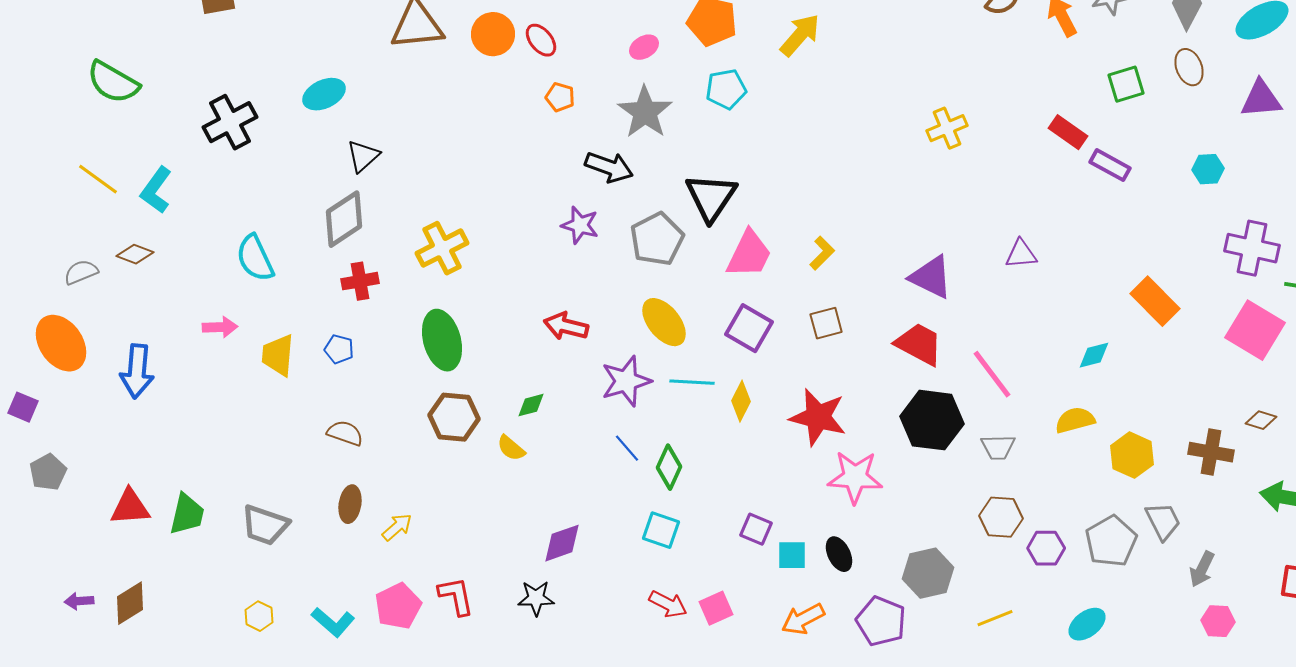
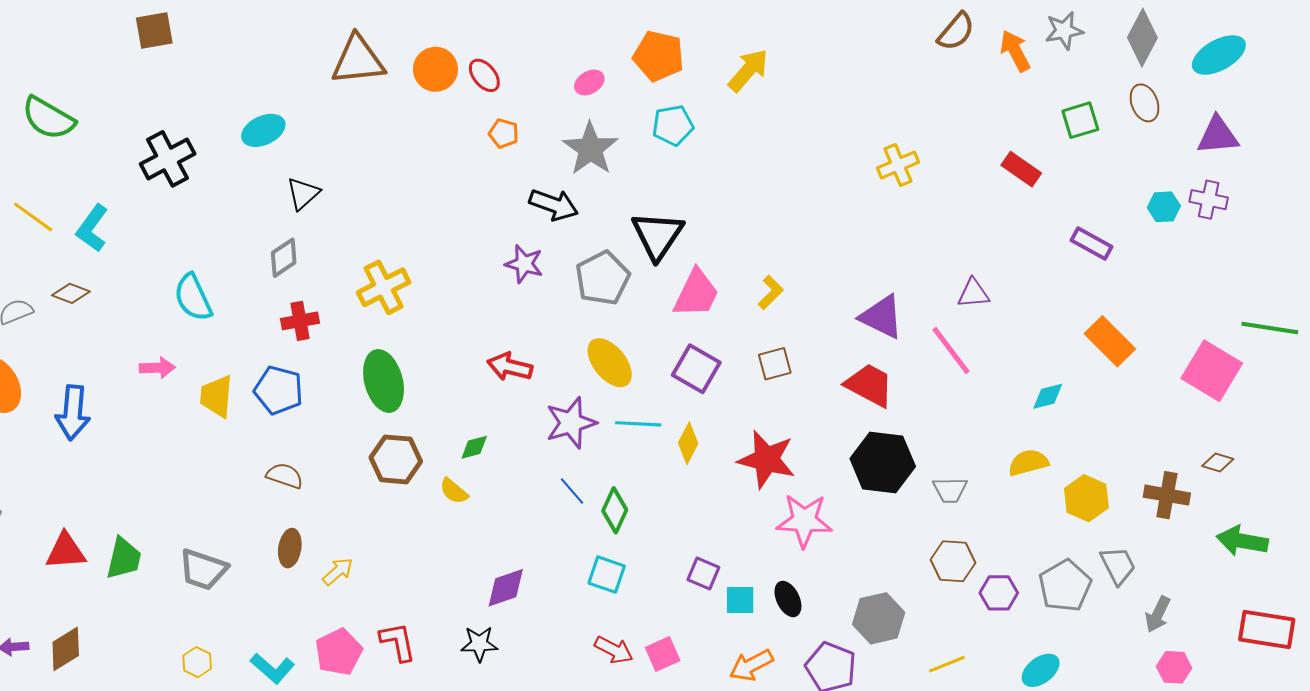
purple rectangle: (1110, 165) -> (1092, 243), moved
gray diamond: (344, 219) -> (284, 258), size x0.7
purple cross: (1252, 248) -> (1209, 200), moved, size x0.7
blue pentagon: (339, 349) -> (279, 390), size x1.6
pink line: (992, 374) -> (951, 350), moved

